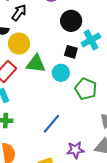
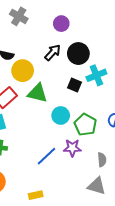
black arrow: (19, 13) -> (53, 53), moved
cyan circle: (61, 73) -> (61, 115), moved
purple star: (75, 150) -> (72, 148), moved

